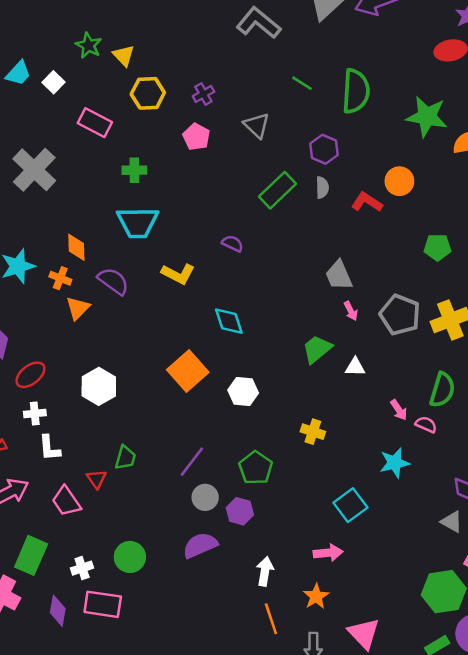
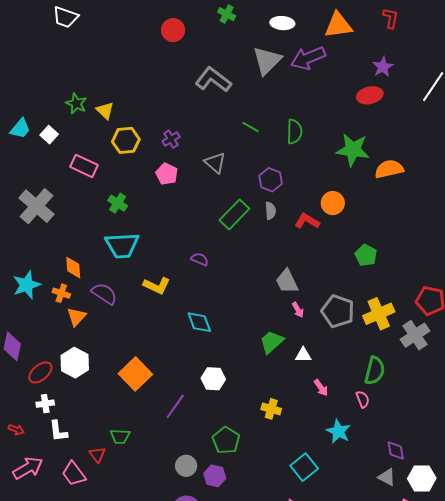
green semicircle: (356, 91) -> (294, 132), size x0.7
green cross: (134, 170) -> (118, 203), turned 36
green pentagon: (438, 247) -> (366, 255), turned 30
orange square: (188, 371) -> (135, 374), moved
white hexagon: (99, 386) -> (75, 363), moved
pink arrow: (399, 410) -> (321, 388), moved
pink semicircle: (426, 424) -> (363, 399), turned 48
green trapezoid: (125, 458) -> (120, 436), turned 80
purple line: (192, 462) -> (175, 406), moved
cyan star: (395, 463) -> (338, 431), turned -30

